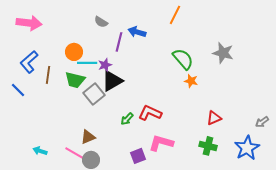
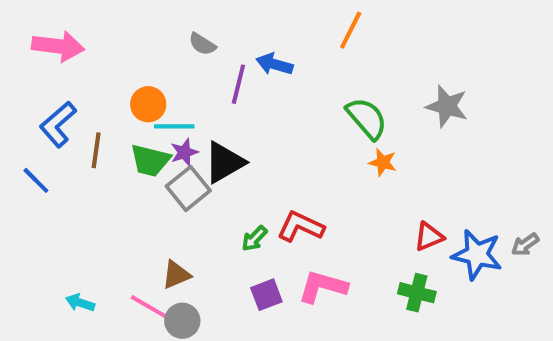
purple star: (105, 65) -> (184, 152), moved
blue star: (247, 148) -> (477, 255), moved, turned -30
purple square: (138, 156) -> (266, 295), moved

